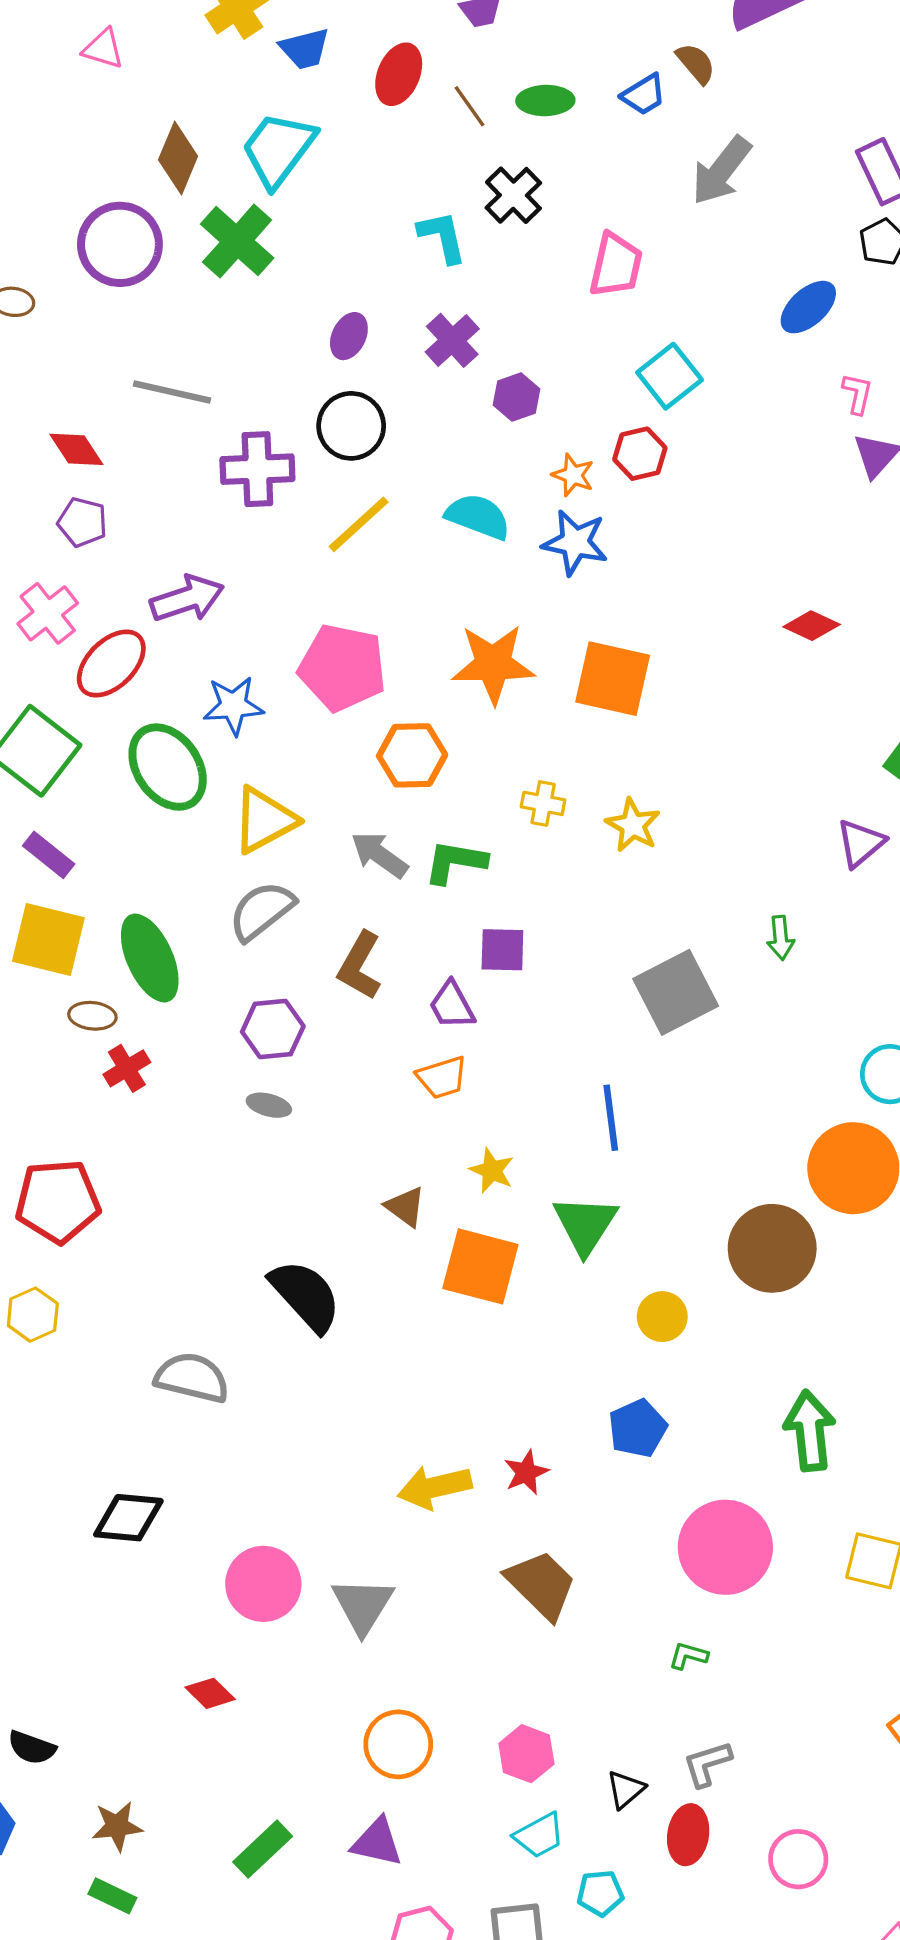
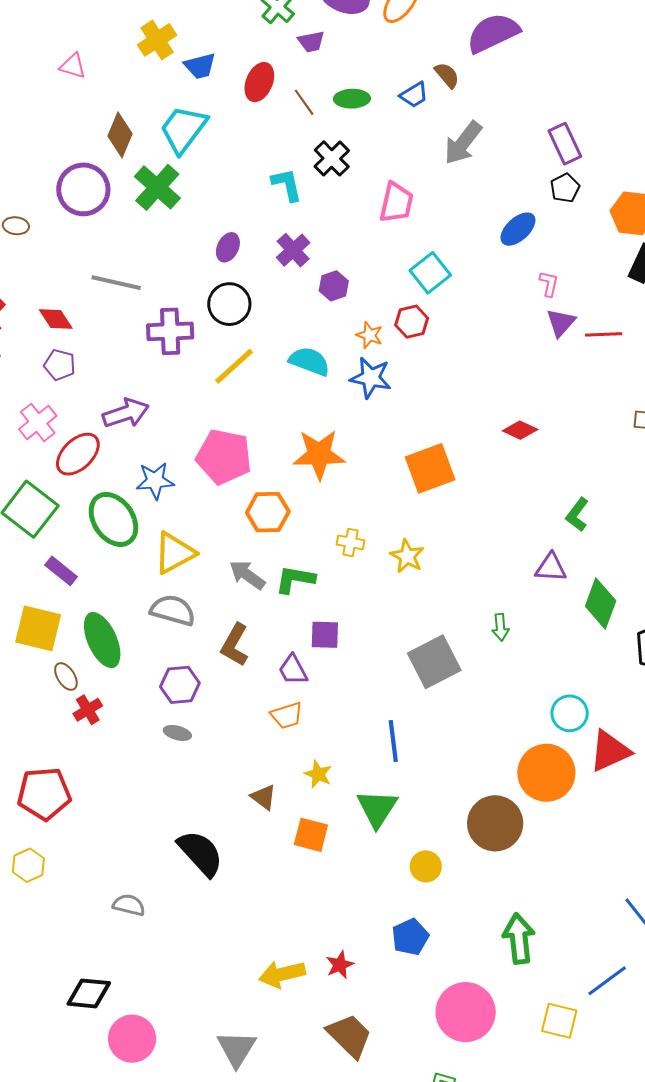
orange square: (613, 679) -> (430, 468), moved, turned -33
purple triangle: (861, 843) -> (551, 568), turned 44
purple rectangle: (49, 855) -> (61, 571), moved
gray semicircle: (262, 911) -> (173, 610), turned 54
brown ellipse: (92, 1016) -> (66, 677), turned 52
orange square: (480, 1266) -> (311, 835), size x0.7
gray semicircle: (192, 1378) -> (129, 905), size x0.7
pink circle: (263, 1584) -> (132, 1039), moved

